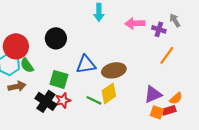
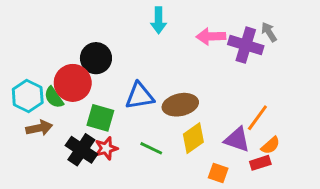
purple cross: (159, 29) -> (246, 45), size x1.6
red circle: (16, 46) -> (73, 83), moved
orange line: (167, 55) -> (257, 118), moved
yellow diamond: (109, 93) -> (193, 138), moved
purple triangle: (153, 94) -> (237, 140), turned 42
orange square: (157, 112) -> (218, 173), moved

